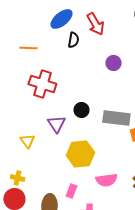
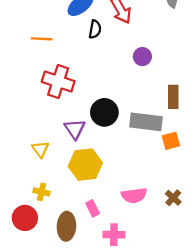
black circle: (81, 110) -> (104, 112), size x1.5
yellow hexagon: (80, 154) -> (85, 165), moved
yellow cross: (17, 178) -> (42, 192), moved
pink rectangle: (71, 191) -> (93, 208), turned -48

